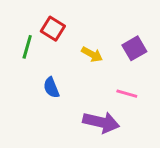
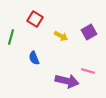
green line: (27, 47) -> (11, 37), moved
pink line: (127, 94) -> (88, 71), moved

